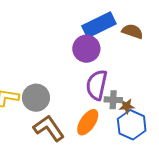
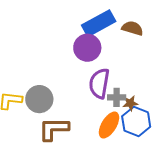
orange ellipse: (88, 122) -> (109, 125), moved
brown L-shape: (49, 128) -> (54, 129), turned -52

